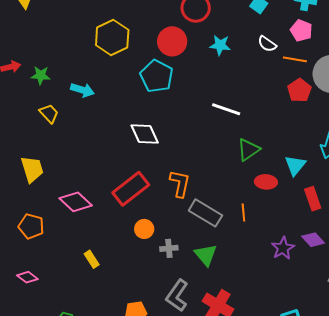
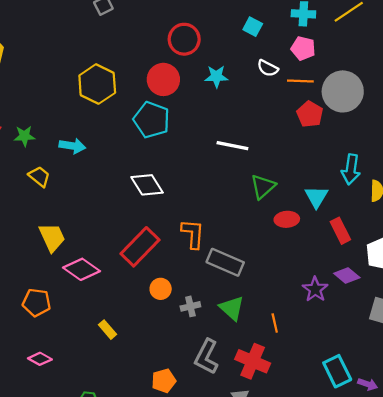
yellow trapezoid: (32, 169) -> (52, 237), moved
orange line: (243, 213) -> (275, 323), moved

